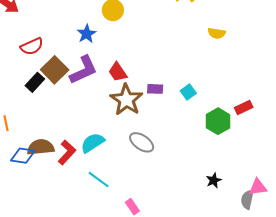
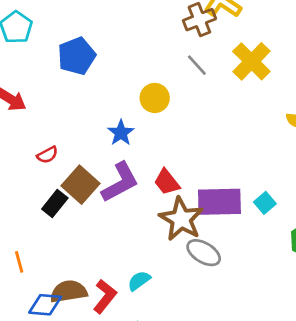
red semicircle: (32, 46) -> (47, 155), size x0.7
purple rectangle: (155, 89) -> (219, 202), size x2.0
gray ellipse: (142, 142) -> (204, 253), moved
cyan semicircle: (93, 143) -> (139, 281), size x0.7

